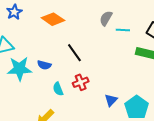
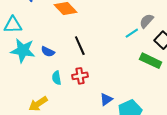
gray semicircle: (106, 18) -> (147, 21), moved
cyan line: (123, 30) -> (132, 33), turned -48

